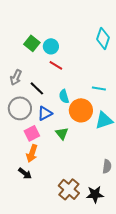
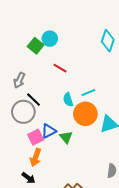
cyan circle: (51, 46) -> (50, 39), moved
black line: (37, 88) -> (34, 100), moved
cyan line: (99, 88) -> (88, 92), moved, turned -32
blue triangle: (45, 113) -> (49, 131), moved

